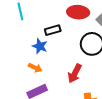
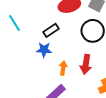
orange arrow: (35, 68) -> (63, 68), moved, turned -88

